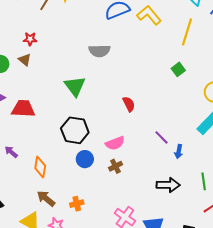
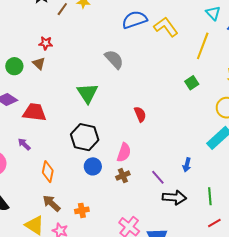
gray semicircle: (99, 51) -> (114, 59), turned -135
purple line: (162, 137) -> (158, 177), moved
pink semicircle: (115, 143) -> (124, 152), turned -54
purple arrow: (11, 152) -> (24, 144), moved

